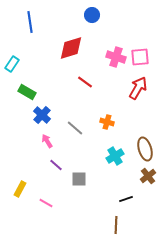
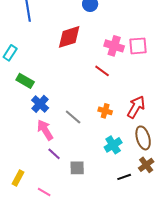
red line: (85, 82) -> (102, 71), moved
red arrow: (138, 88) -> (136, 107), moved
pink arrow: (47, 141) -> (45, 130), size x1.5
black line: (126, 199) -> (124, 177), moved

